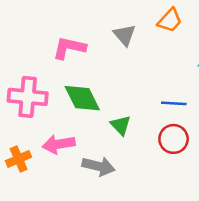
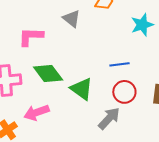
green triangle: (121, 125) -> (82, 89), size x1.4
gray arrow: (98, 166) -> (109, 118), moved, turned -50

